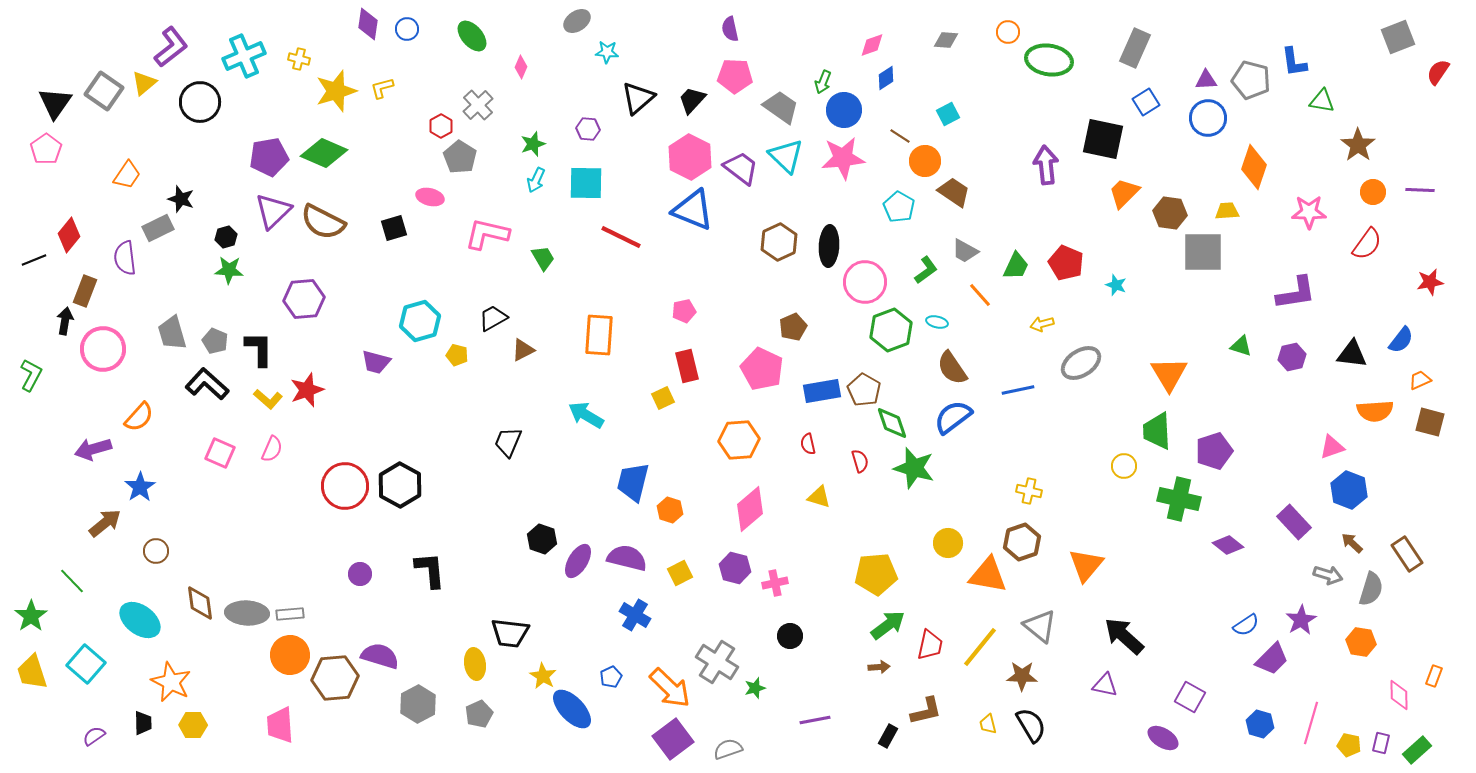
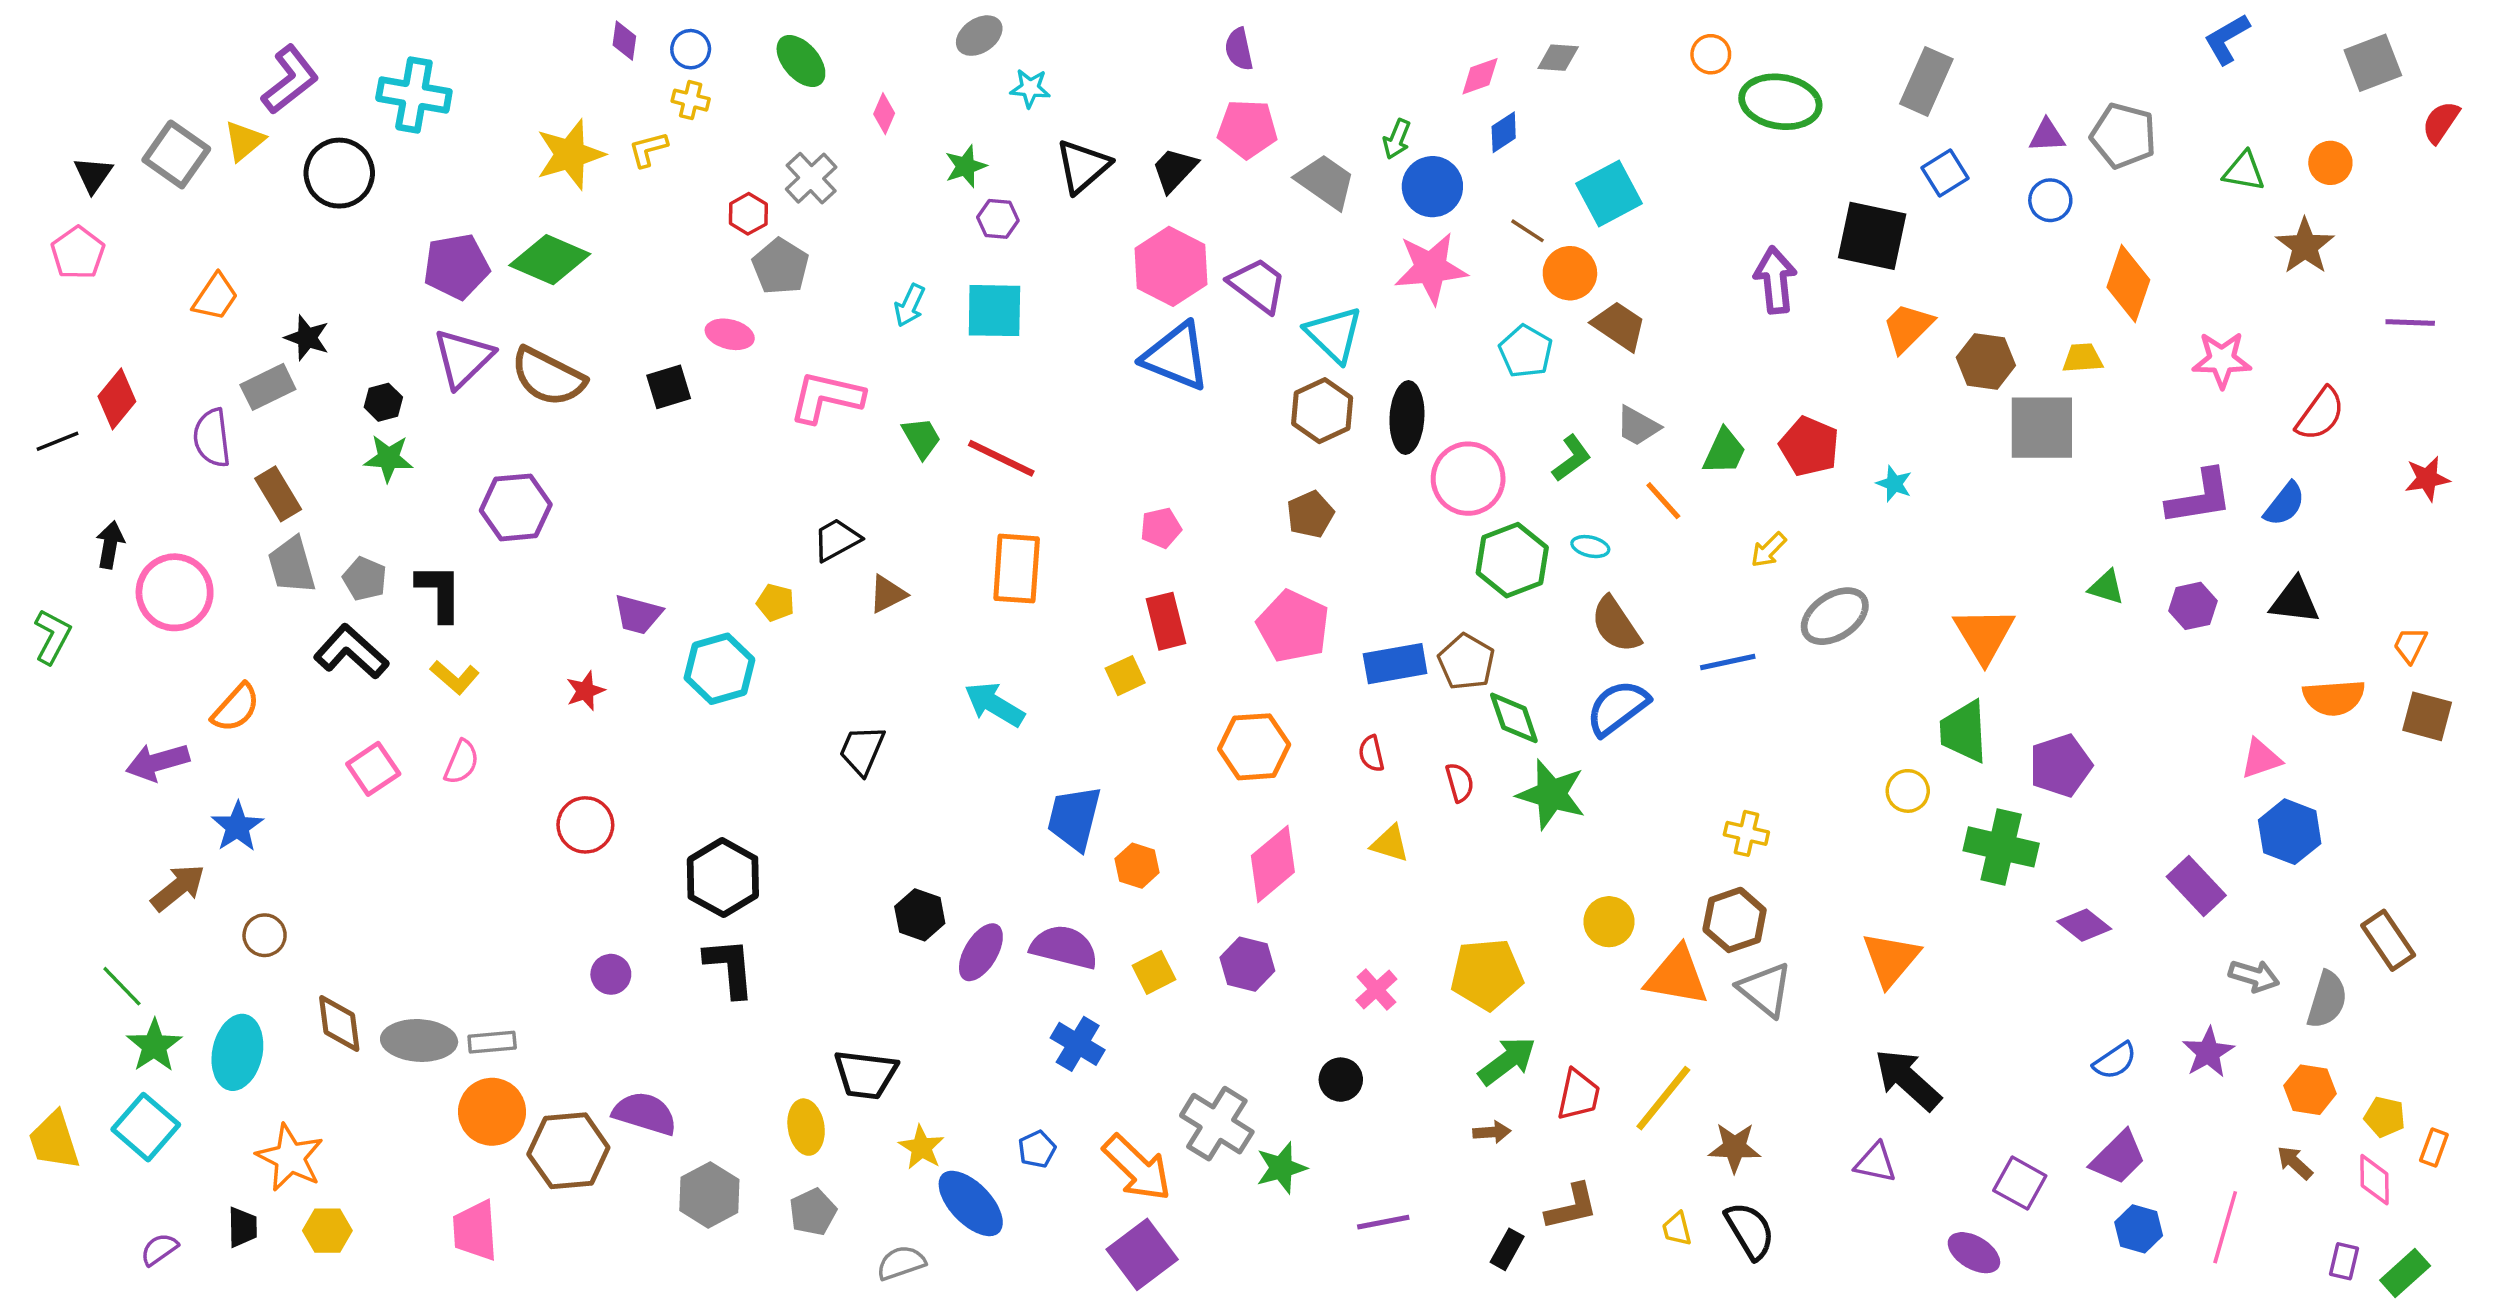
purple diamond: (368, 24) -> (624, 41), size x0.7
gray diamond: (946, 40) -> (1558, 58), moved
cyan cross: (244, 56) -> (414, 95), turned 33
yellow cross: (299, 59) -> (691, 100), moved
blue L-shape: (1294, 62) -> (2227, 39), moved, turned 68
black triangle: (55, 103) -> (93, 175), size x0.7
cyan square: (948, 114) -> (1609, 193), size x1.6
blue circle: (1208, 118) -> (2050, 200), size x0.7
green star: (533, 144) -> (966, 166), moved
cyan triangle: (786, 156) -> (1334, 334), moved
orange circle: (1373, 192) -> (2330, 163), moved
red line: (621, 237) -> (1001, 458), moved
brown rectangle: (85, 291) -> (278, 494), moved, turned -52
cyan hexagon: (420, 321) -> (719, 669), moved
yellow arrow: (1042, 324) -> (1769, 550), turned -30
brown pentagon: (793, 327) -> (1310, 514), moved
blue semicircle: (1401, 340) -> (2285, 504), moved
orange trapezoid: (1420, 380) -> (2410, 645), turned -40
red star: (307, 390) -> (585, 691), moved, size x0.7
pink square: (220, 453) -> (373, 769), turned 32
black hexagon: (400, 485) -> (723, 878), moved
red circle: (345, 486) -> (585, 825), size x0.7
brown arrow: (1352, 543) -> (2295, 1163), moved
orange triangle: (1086, 565) -> (1891, 959), moved
pink cross: (775, 583) -> (1376, 990), moved, turned -30
green star: (31, 616) -> (154, 1046), moved
cyan ellipse: (140, 620) -> (237, 1052), turned 66
gray triangle: (1040, 626) -> (1765, 990), moved
purple trapezoid: (1272, 659) -> (2118, 1158), moved
green star: (755, 688) -> (1281, 1168), size x1.4
yellow pentagon: (1349, 745) -> (2385, 1117), moved
gray semicircle: (728, 749) -> (901, 1263), moved

